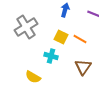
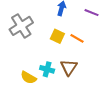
cyan cross: (51, 56) -> (47, 69), moved
brown triangle: (83, 67) -> (69, 67), moved

